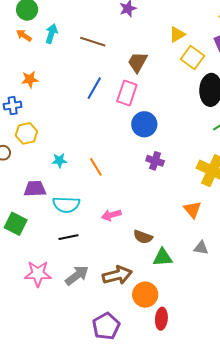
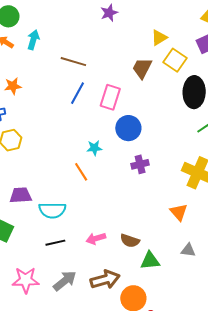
brown line: (93, 42) -> (73, 62), moved
brown trapezoid: (138, 62) -> (142, 68), moved
cyan star: (59, 160) -> (94, 148), moved
purple cross: (155, 161) -> (140, 164), turned -30
pink arrow: (111, 215) -> (96, 239), moved

